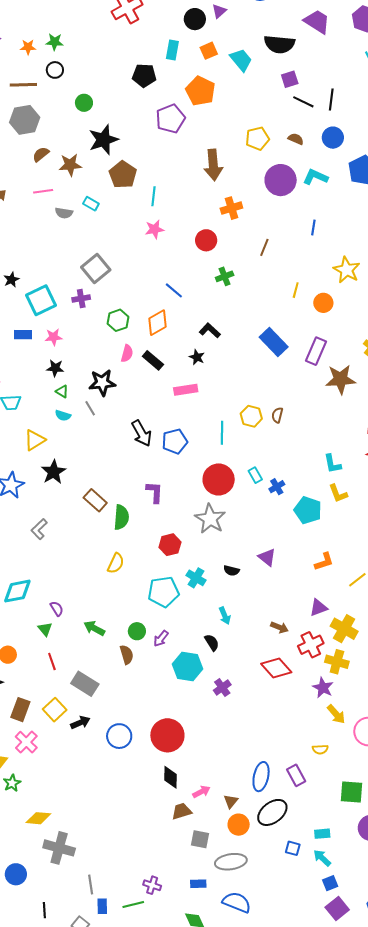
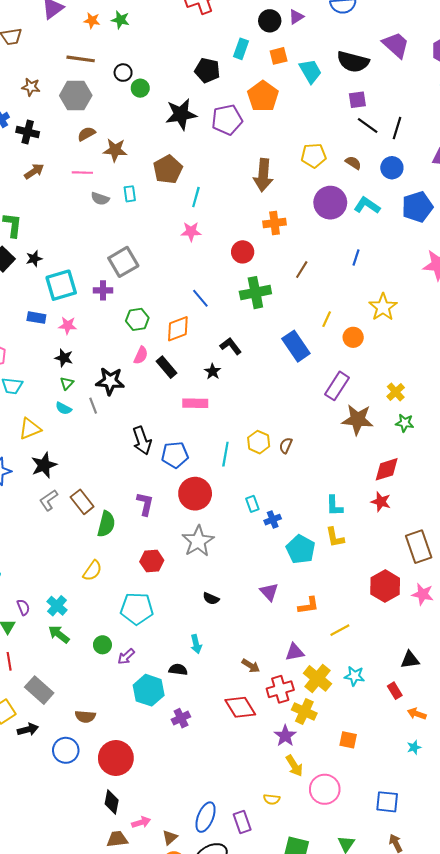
black circle: (55, 70) -> (123, 73), moved
black star: (104, 140) -> (181, 114), moved
cyan rectangle: (91, 204) -> (130, 194), turned 42
green cross: (225, 276) -> (255, 293), size x1.6
blue rectangle: (274, 342) -> (296, 346), moved
green triangle: (62, 391) -> (67, 383), turned 32
red circle: (219, 479) -> (195, 494), moved
gray L-shape: (39, 529) -> (49, 500), moved
purple triangle: (267, 557) -> (269, 592), moved
cyan cross: (196, 578) -> (57, 606), moved
black semicircle: (212, 642) -> (178, 670), turned -60
brown semicircle: (127, 655) -> (85, 717), moved, turned 102

